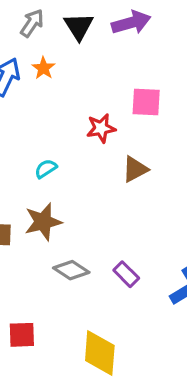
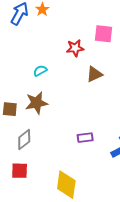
gray diamond: (71, 270) -> (24, 139), moved, turned -75
purple rectangle: (126, 274) -> (85, 138), turned -56

